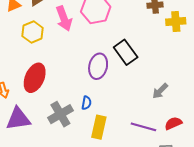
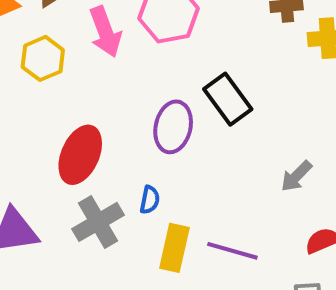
red ellipse: (35, 78) -> (80, 155), moved
purple line: (143, 127) -> (232, 251), moved

